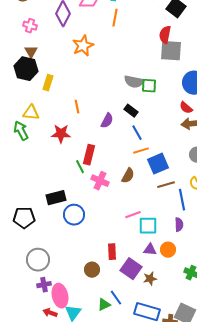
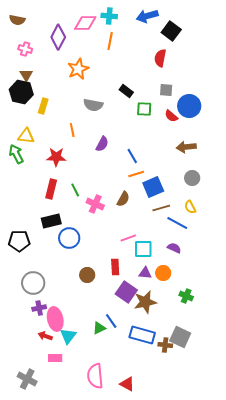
gray square: (171, 51) -> (166, 90), moved, size x0.6
gray semicircle: (134, 82) -> (93, 105), moved
red semicircle: (186, 108) -> (171, 116), moved
black rectangle: (131, 111) -> (126, 91), moved
red rectangle: (89, 155) -> (51, 189), moved
blue line: (182, 200) -> (177, 223), turned -50
purple semicircle: (179, 225) -> (174, 248), turned -64
red rectangle: (112, 252) -> (115, 267), moved
brown circle: (92, 270) -> (87, 275), moved
brown star: (150, 279) -> (145, 302), size x1.6

